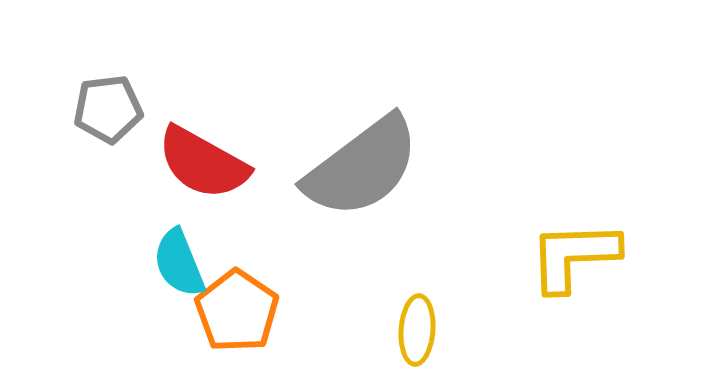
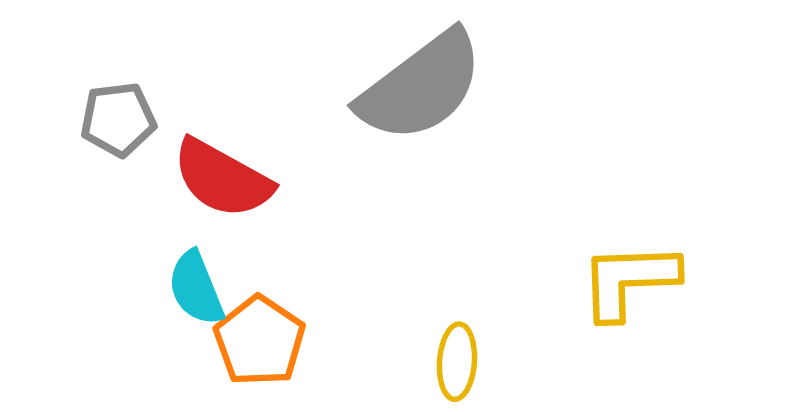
gray semicircle: (362, 167) -> (421, 86), moved

